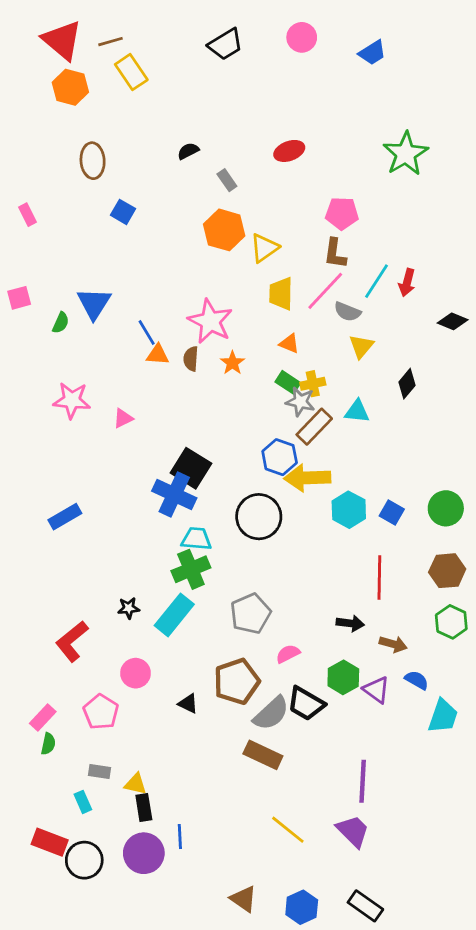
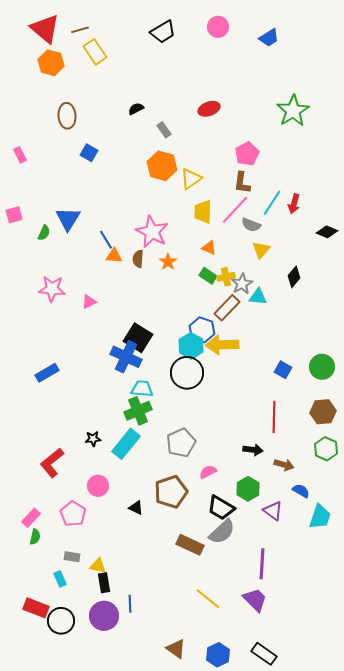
pink pentagon: (342, 213) -> (247, 154), turned -30
gray star: (300, 402) -> (242, 284), moved, turned 30
cyan hexagon: (349, 510) -> (191, 346), moved
purple triangle: (377, 690) -> (273, 511), moved
gray semicircle: (271, 713) -> (222, 532), moved

